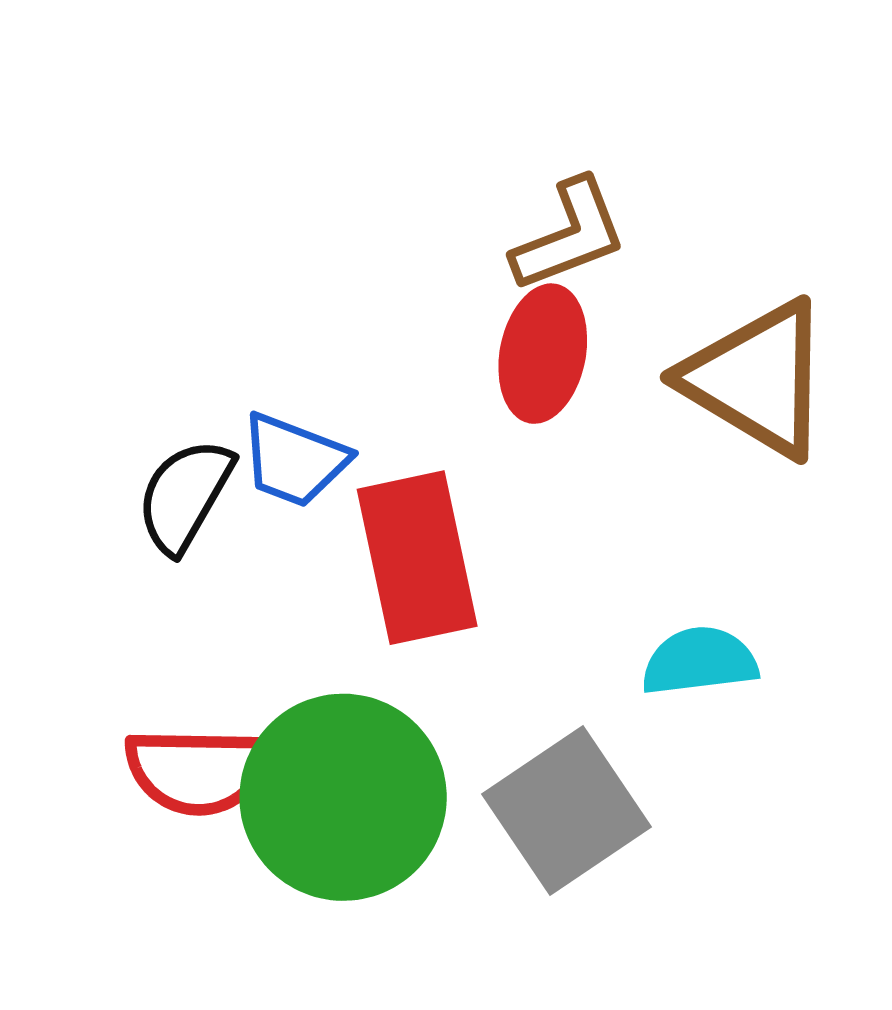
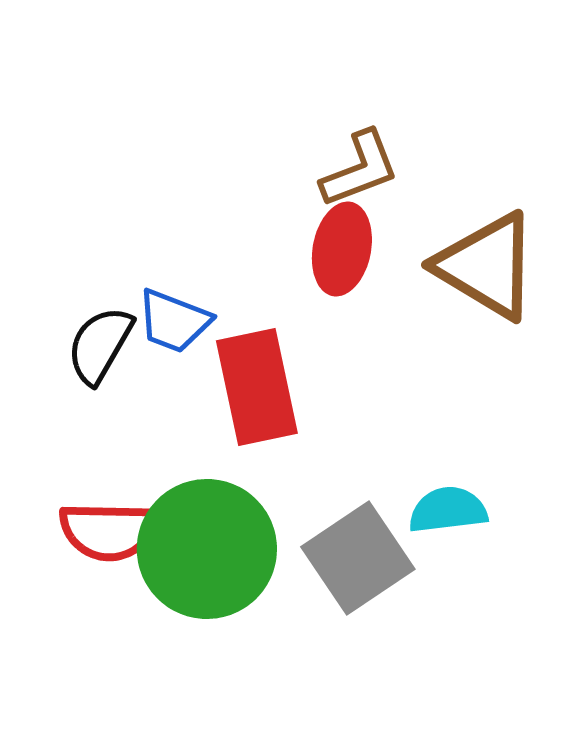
cyan semicircle: (700, 661) -> (448, 510), moved

